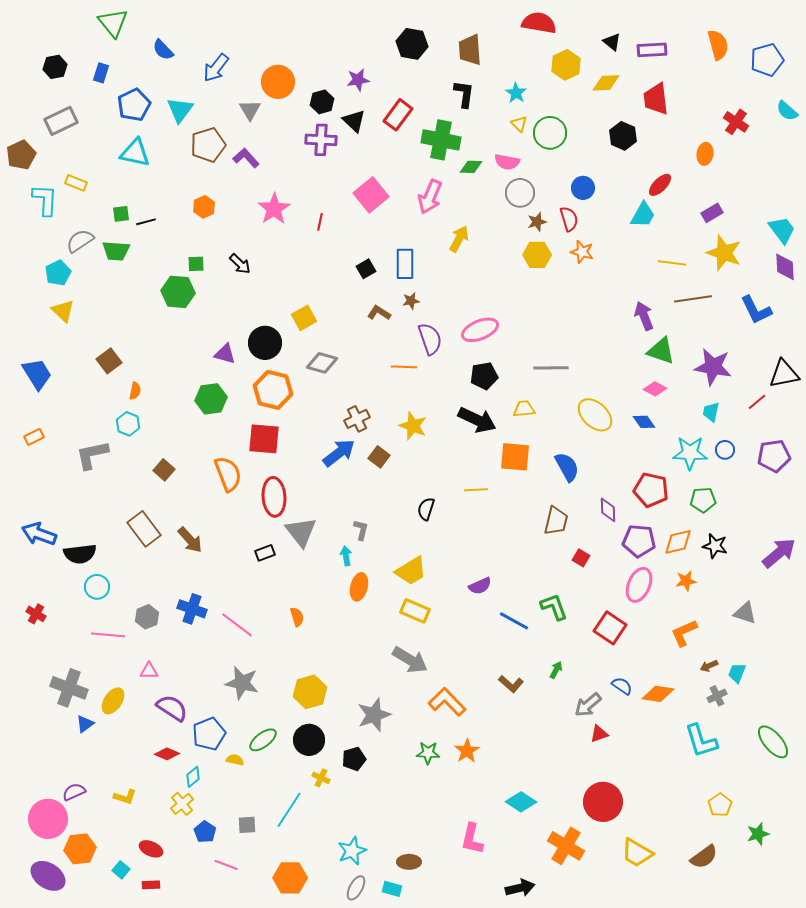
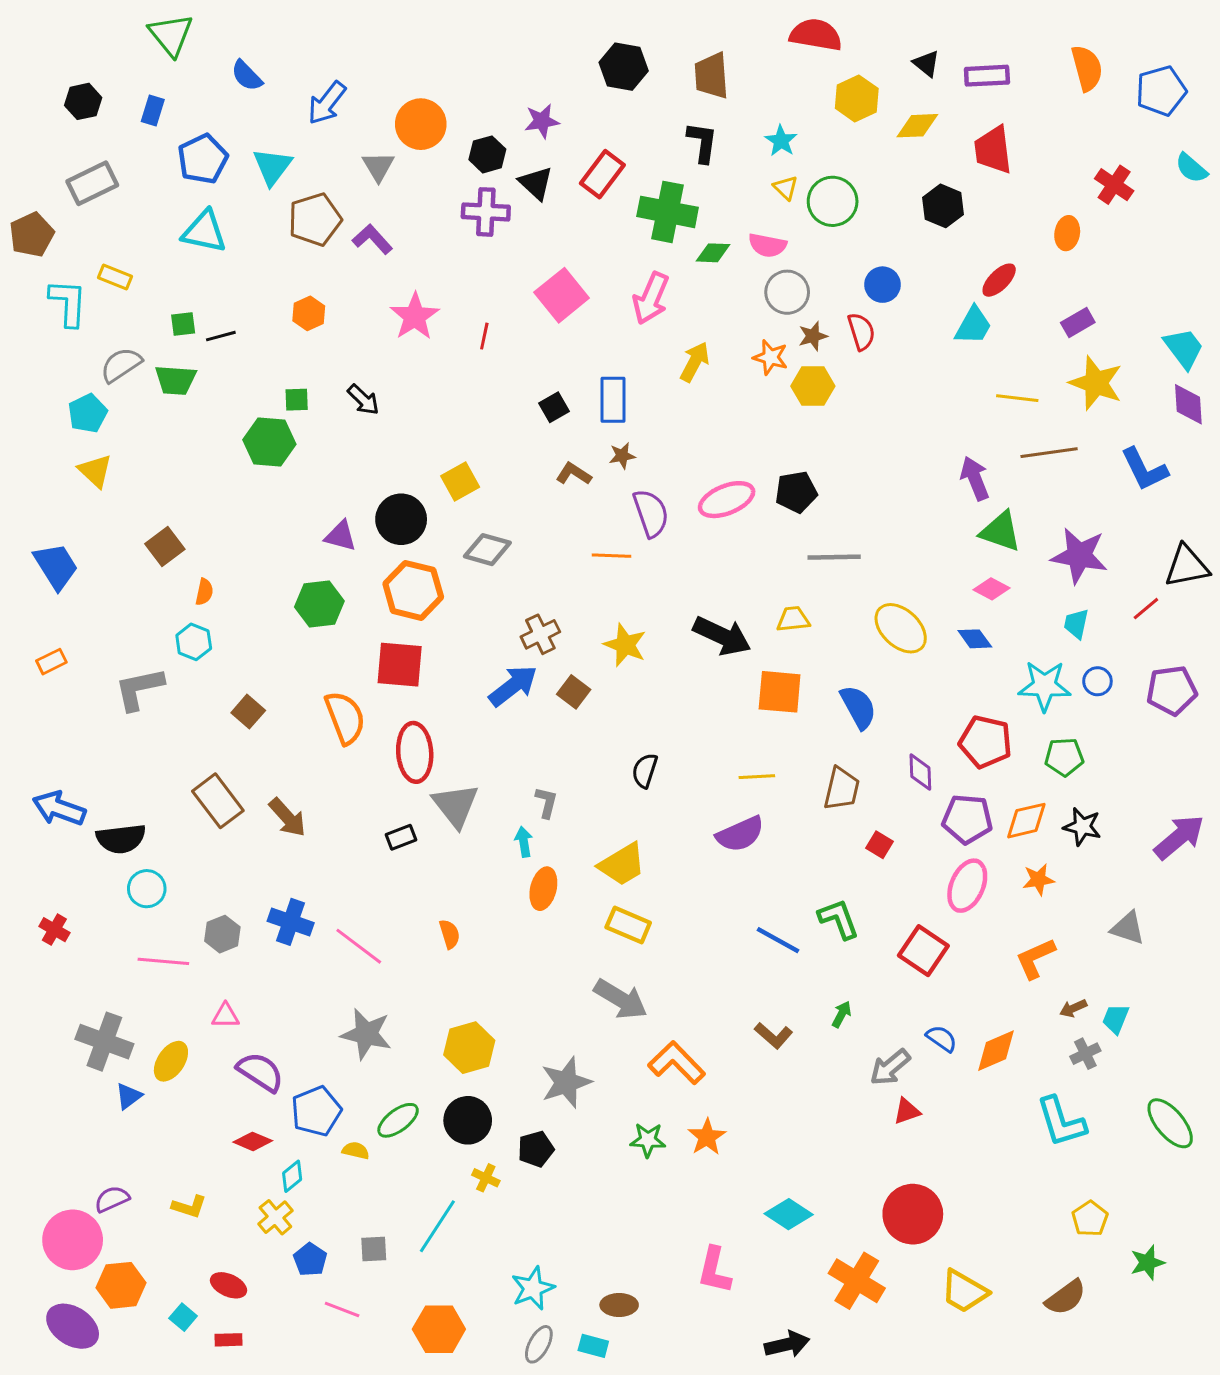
orange star: (582, 252) -> (770, 357), moved
black pentagon: (484, 376) -> (796, 492), moved
yellow line: (476, 490) -> (757, 777), moved
purple semicircle: (480, 586) -> (740, 834), moved, size x1.4
orange diamond: (658, 694) -> (996, 1051), turned -32

